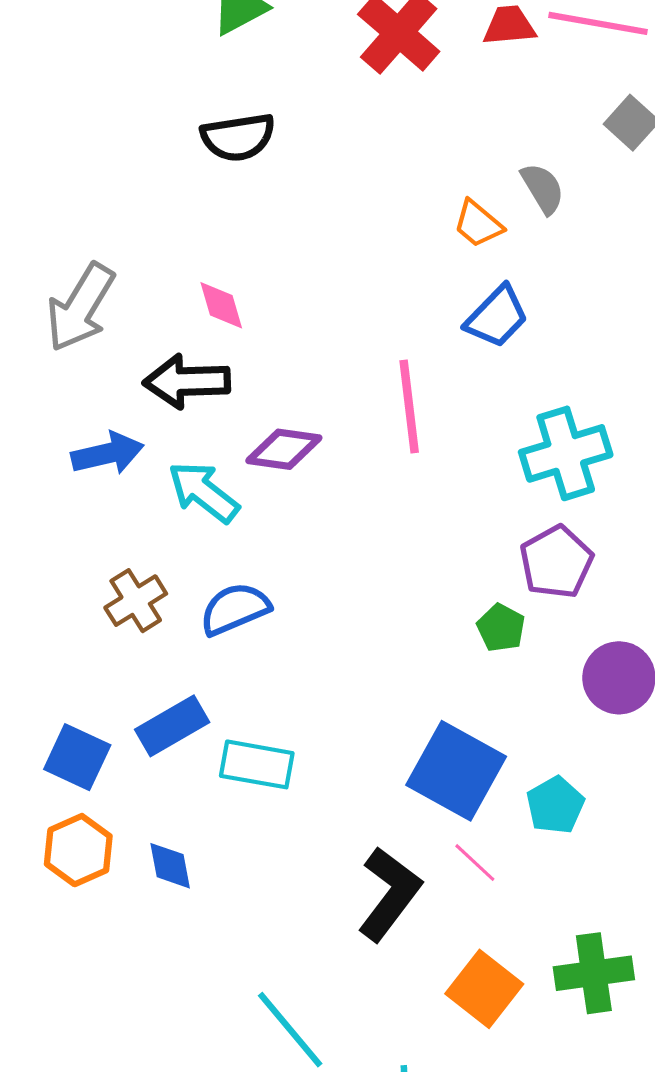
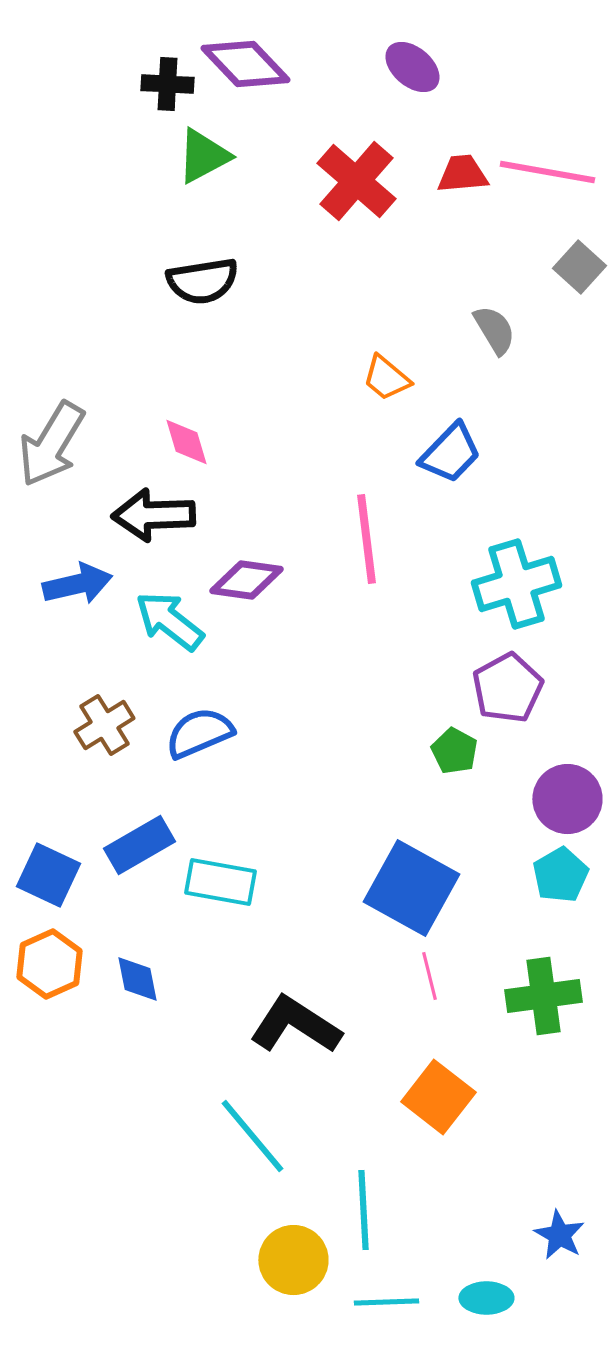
orange trapezoid: (478, 224) -> (386, 378), moved
cyan pentagon: (555, 805) -> (560, 875), moved
pink line: (475, 863) -> (429, 976), turned 33
black L-shape: (389, 894) -> (295, 1025), moved, turned -94
green cross: (594, 973) -> (543, 996), moved

